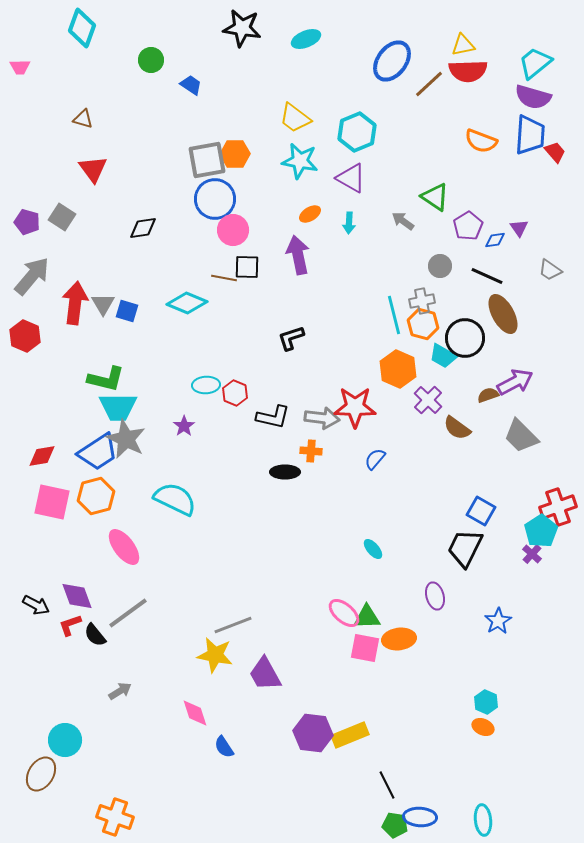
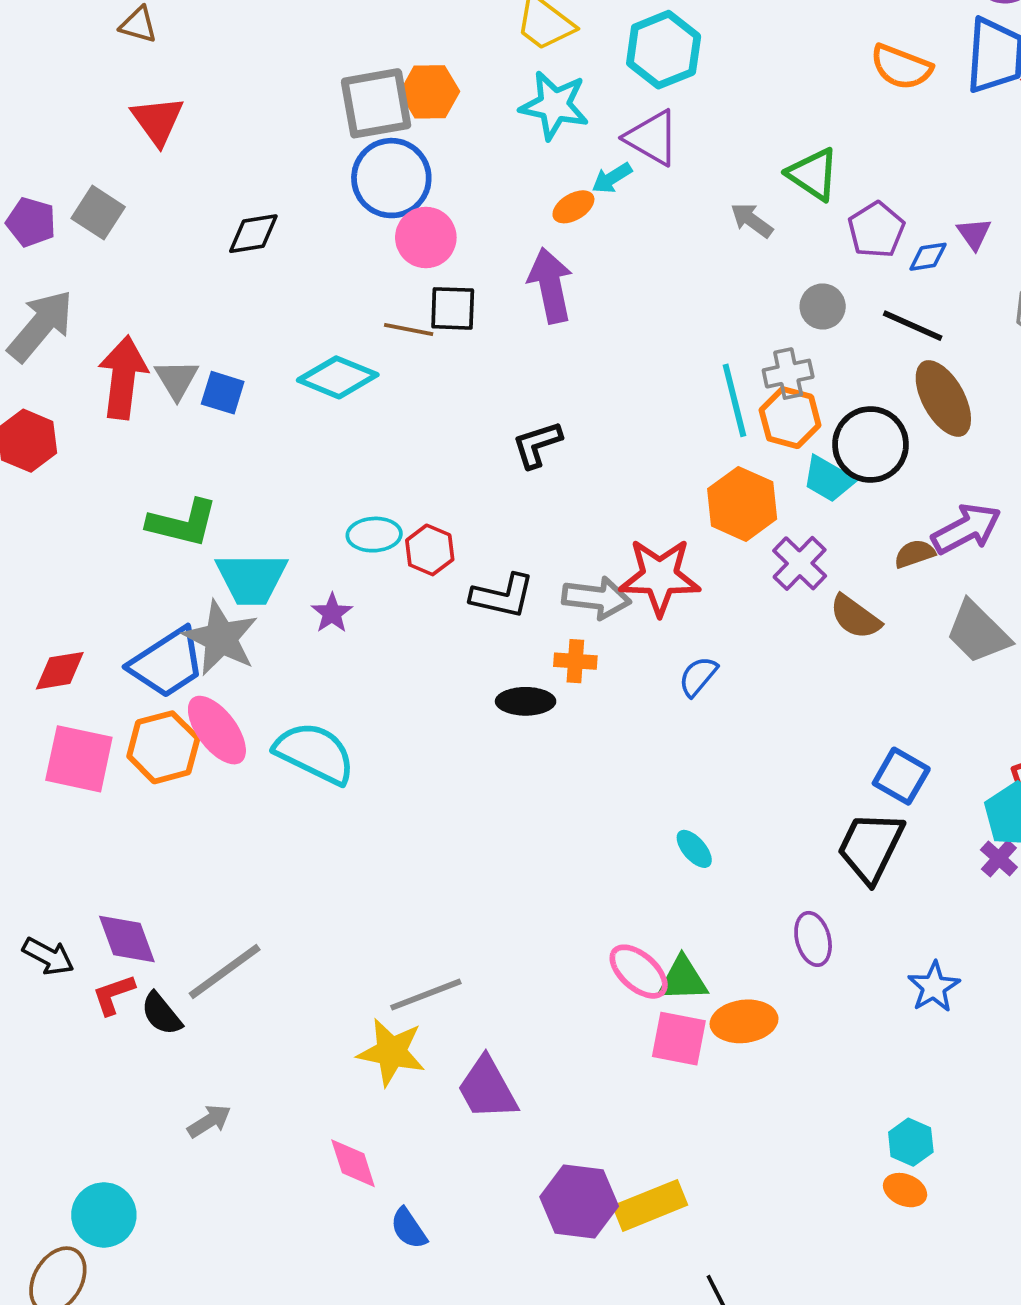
cyan arrow: (349, 223) -> (612, 178), moved, turned 55
cyan trapezoid: (118, 407) -> (251, 579), moved
pink ellipse: (124, 547) -> (217, 730), moved

